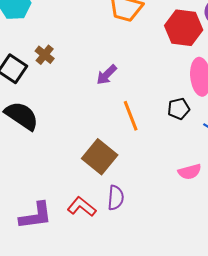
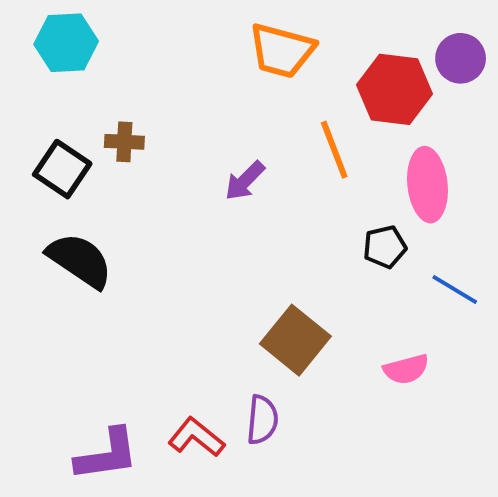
brown cross: (45, 55) -> (124, 142), turned -36
orange line: (131, 116) -> (334, 150), moved
brown square: (100, 157) -> (295, 340), moved

